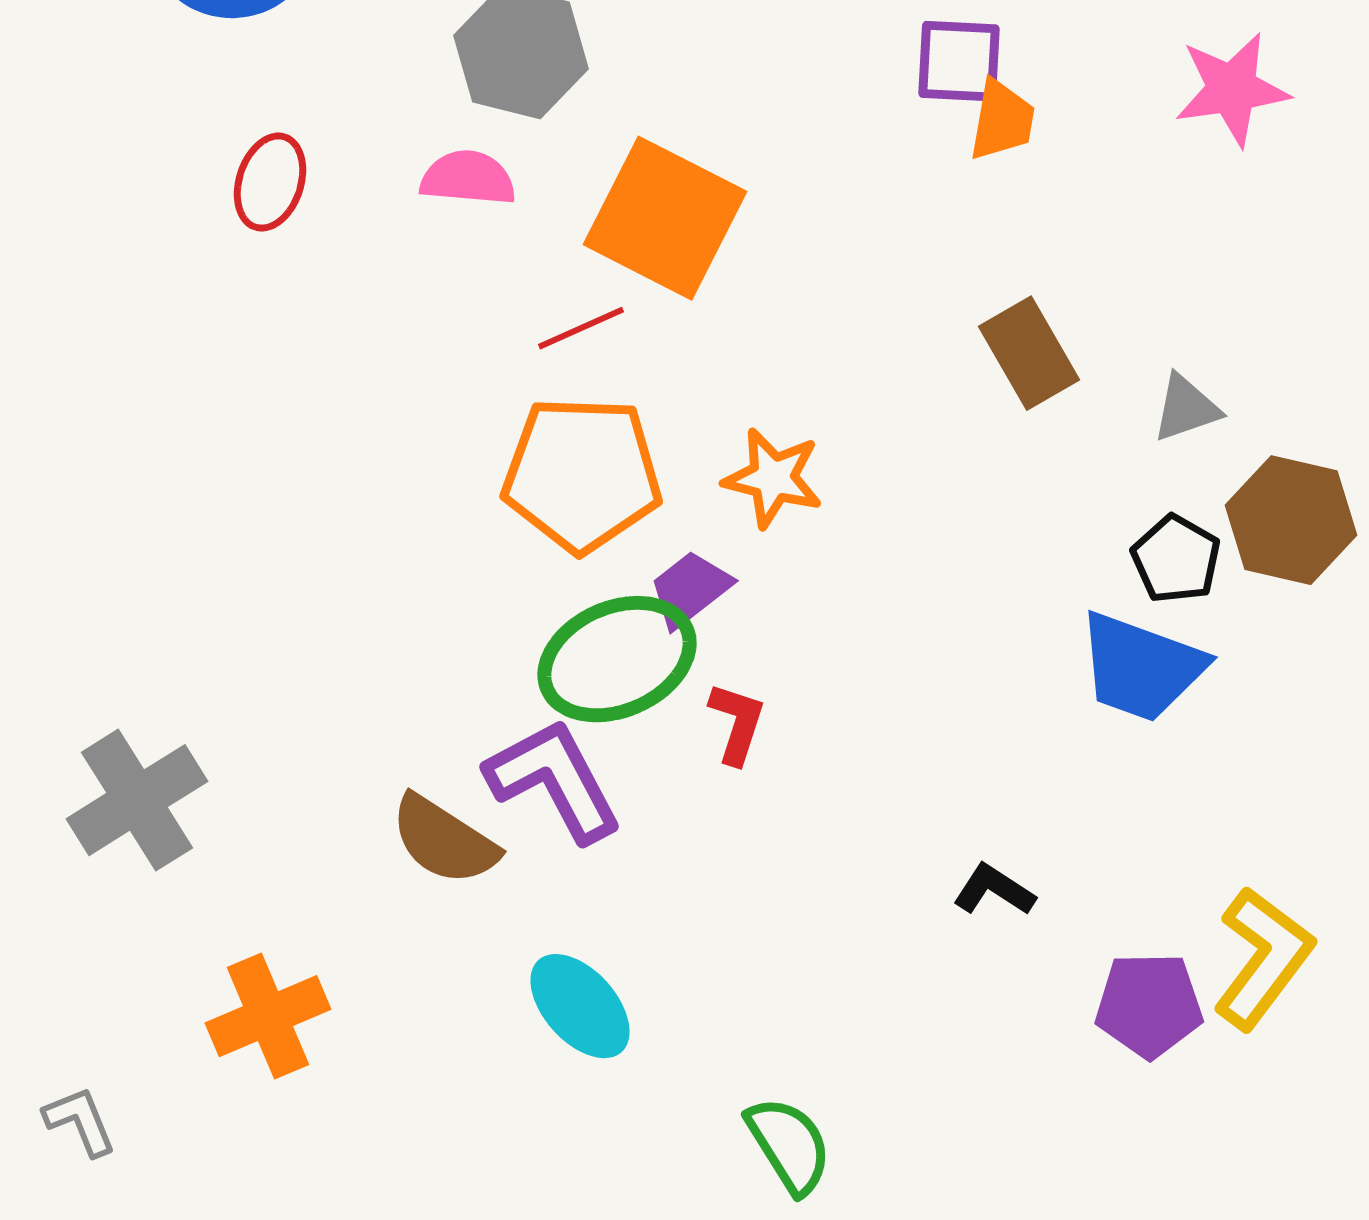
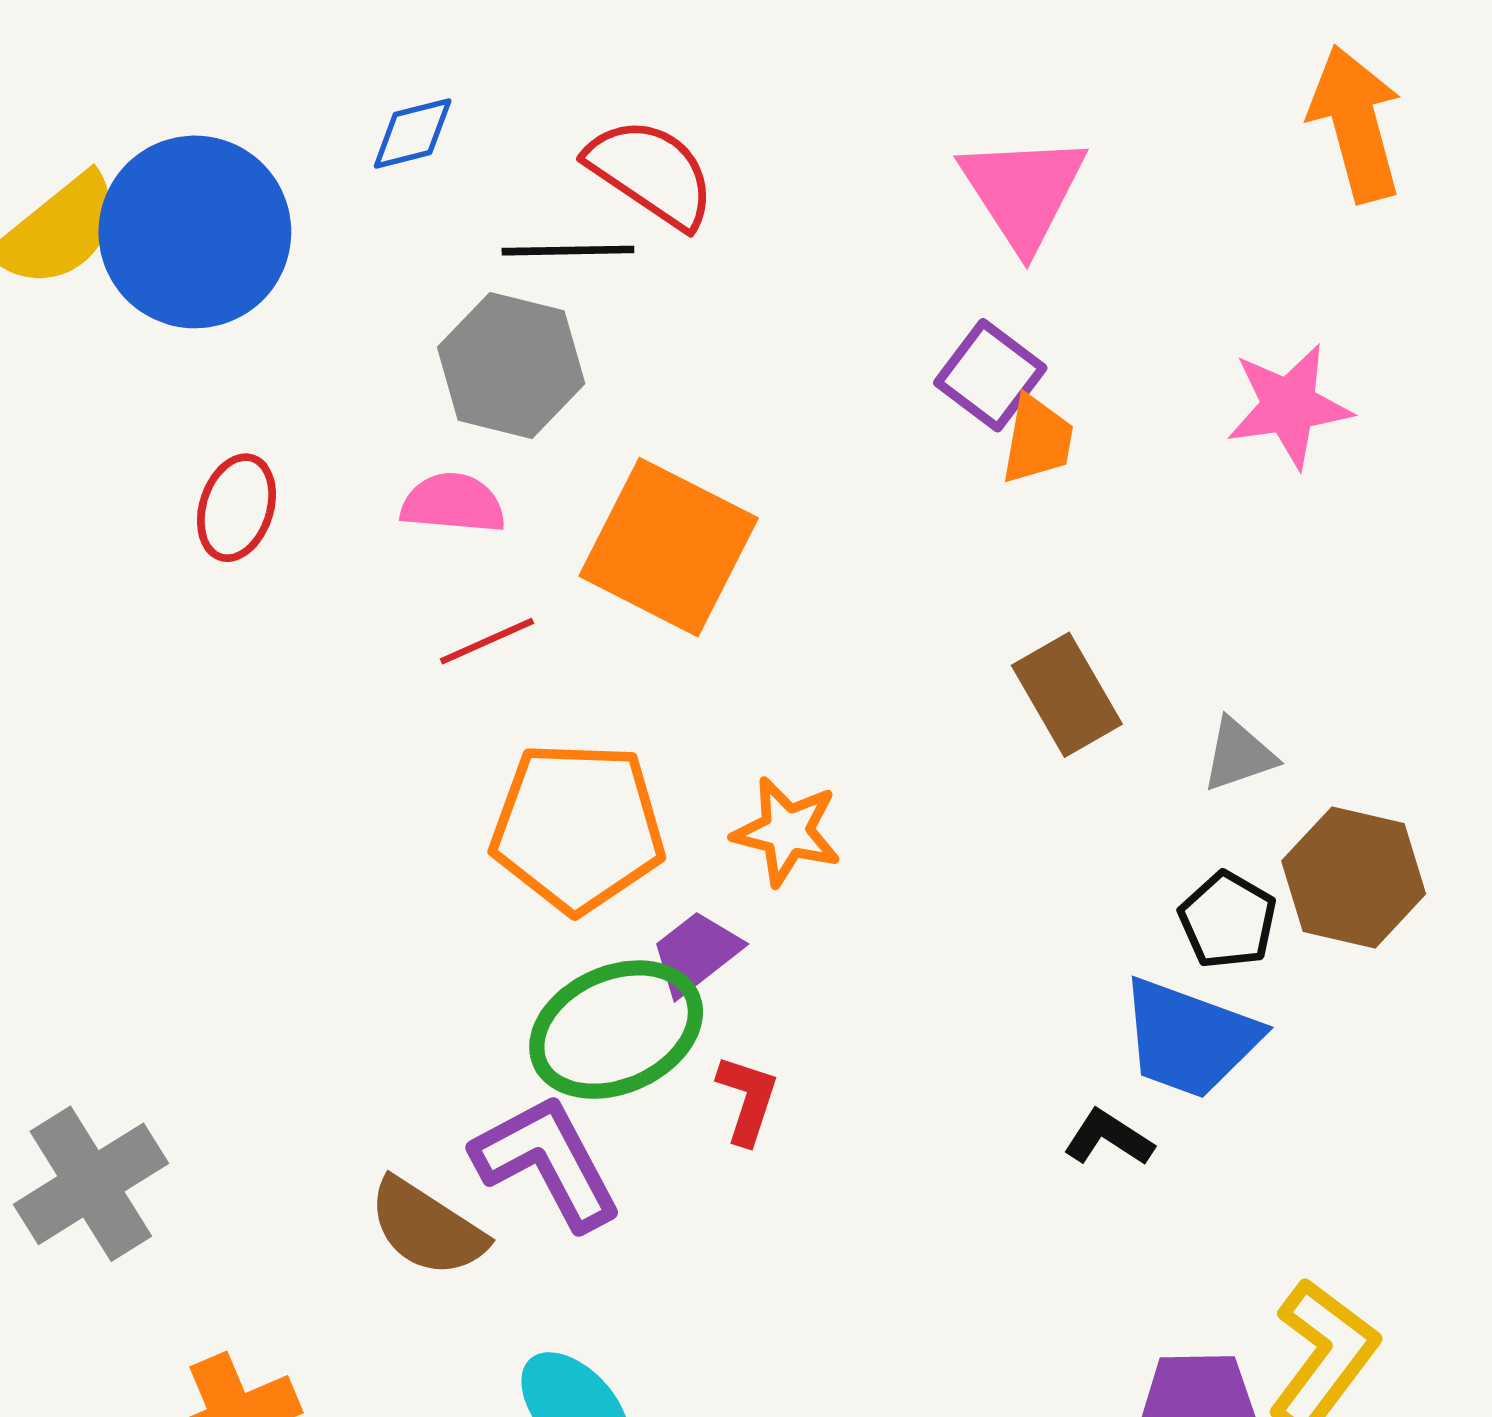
purple square: (959, 61) -> (990, 375), turned 34
red line: (581, 328) -> (487, 641), moved
black L-shape: (994, 890) -> (1108, 1138), moved

